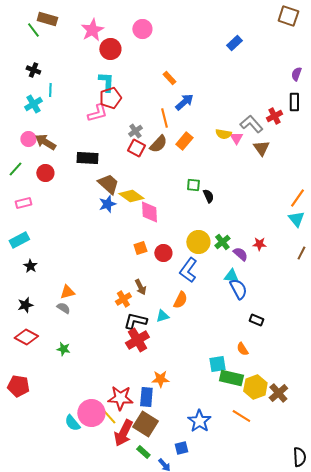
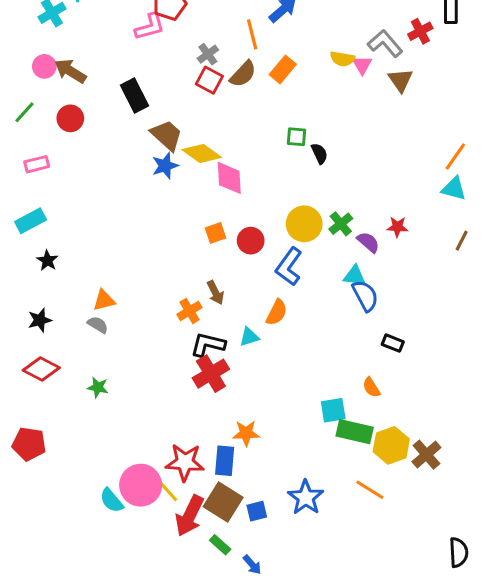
black rectangle: (87, 158) -> (134, 95), turned 60
cyan triangle: (296, 219) -> (454, 189), turned -36
blue square: (181, 448) -> (257, 511), moved

